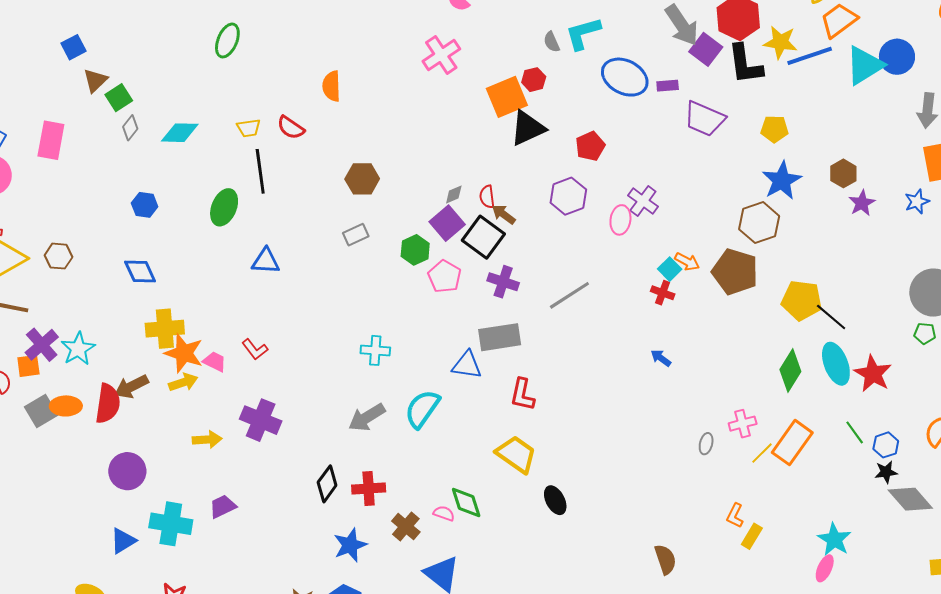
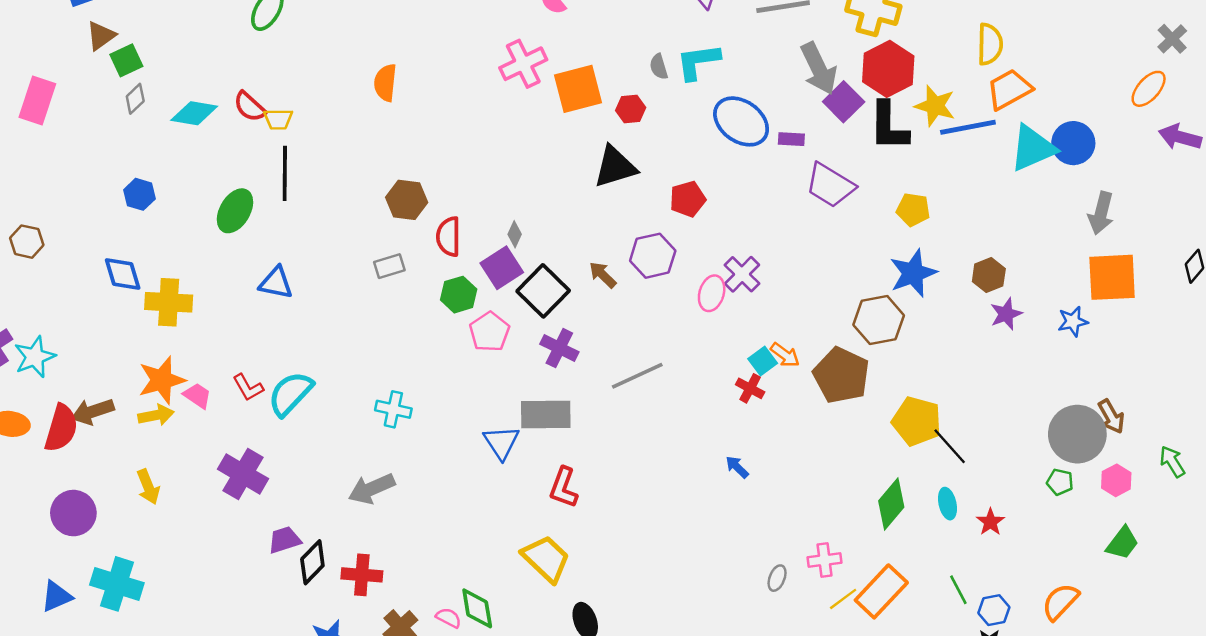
orange square: (507, 97) -> (578, 89), moved
red semicircle: (291, 128) -> (250, 107), moved
gray diamond: (454, 194) -> (515, 234), turned -50
red semicircle: (487, 197) -> (449, 237), moved, size x1.4
brown arrow: (504, 214) -> (603, 275), moved
yellow cross: (165, 329) -> (169, 302), moved
orange star: (184, 353) -> (162, 380), turned 30
cyan ellipse: (836, 364) -> (947, 504), size x0.6
blue triangle: (467, 365) -> (501, 442), turned 40
red star: (873, 374) -> (990, 522), size x0.6
cyan semicircle: (422, 409) -> (290, 394), moved
yellow arrow: (207, 440) -> (148, 487), moved, turned 64
purple trapezoid: (223, 506) -> (284, 540), moved

